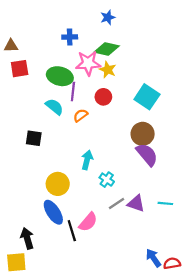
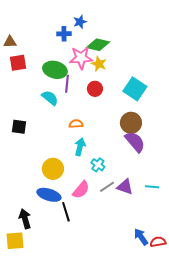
blue star: (108, 17) -> (80, 22), moved
orange semicircle: (81, 115) -> (76, 124), moved, turned 32
black square: (34, 138) -> (19, 127), moved
blue ellipse: (53, 212) -> (49, 195), turned -40
pink semicircle: (88, 222) -> (81, 190), moved

